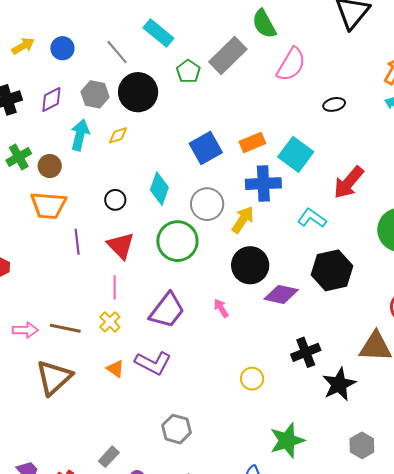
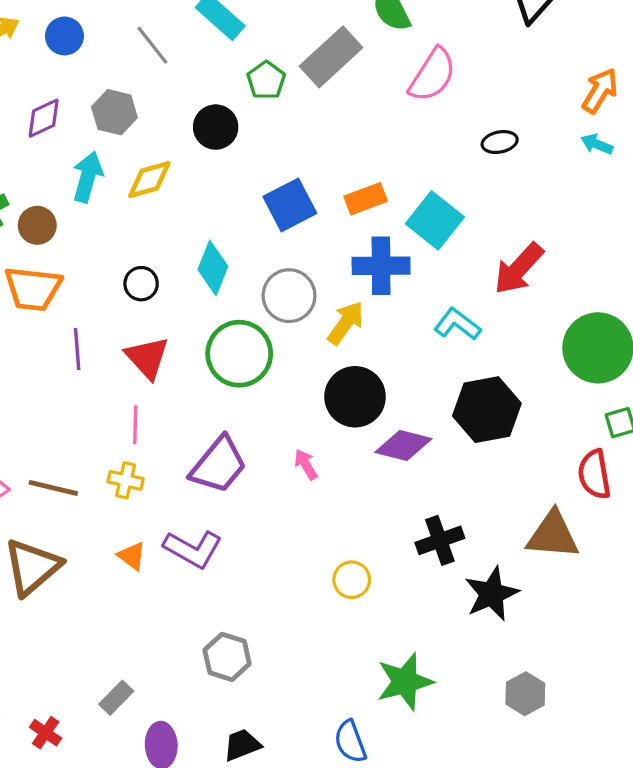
black circle: (138, 92) -> (216, 127), moved, size x0.7
yellow diamond: (118, 135) -> (149, 180), size x1.4
yellow cross: (110, 322) -> (126, 480), turned -35

